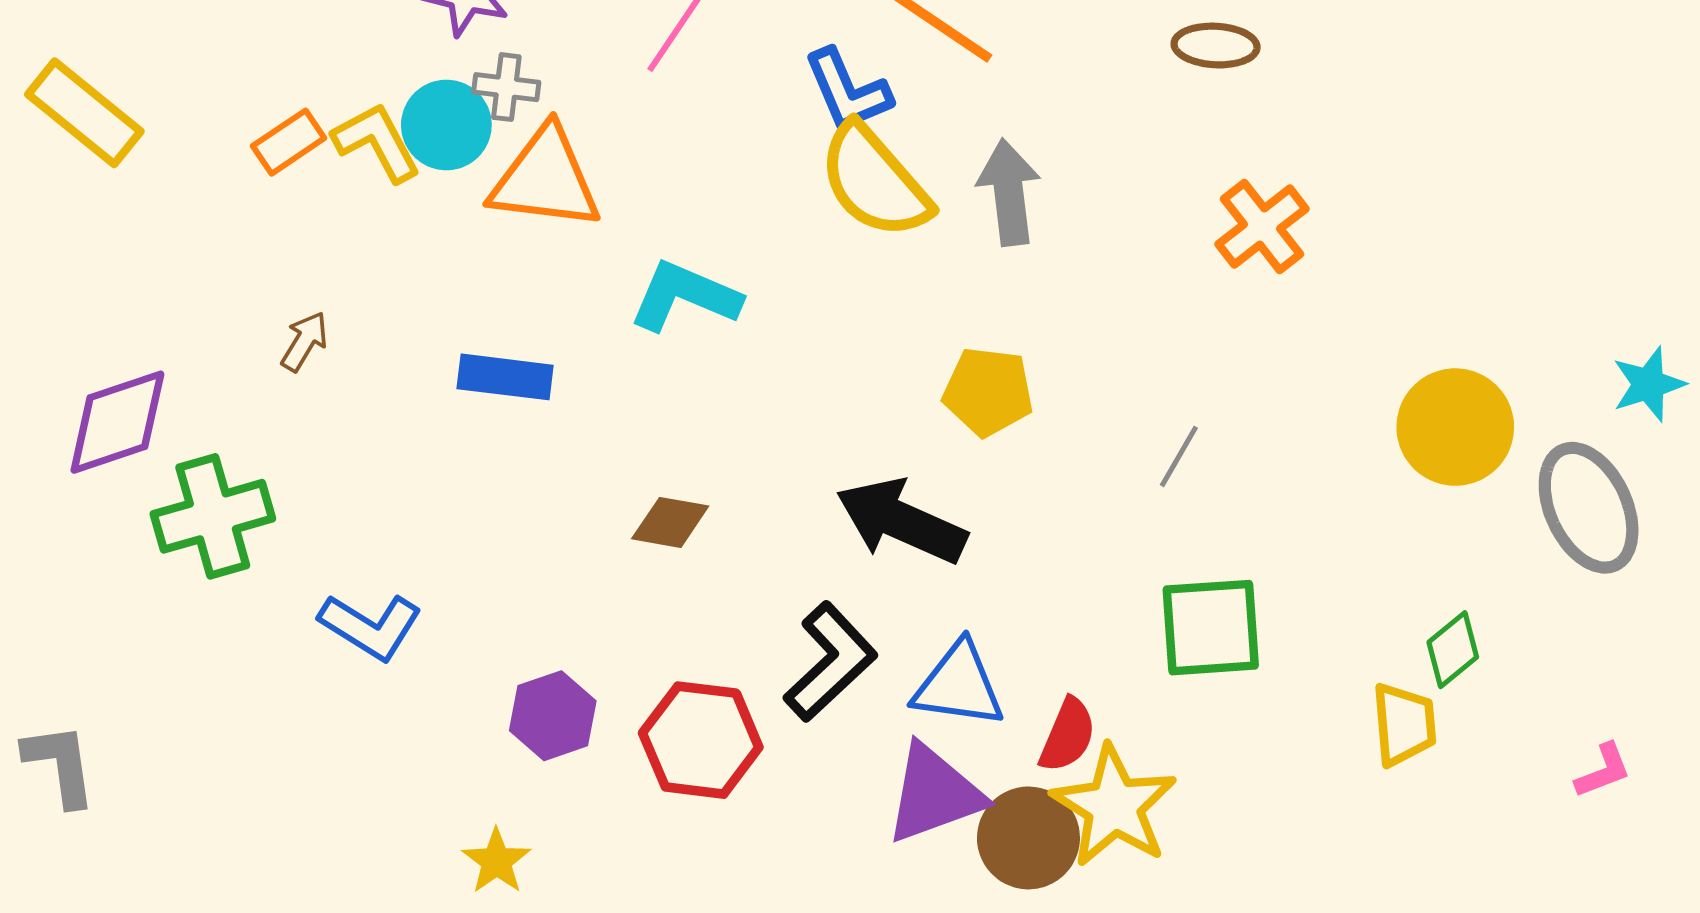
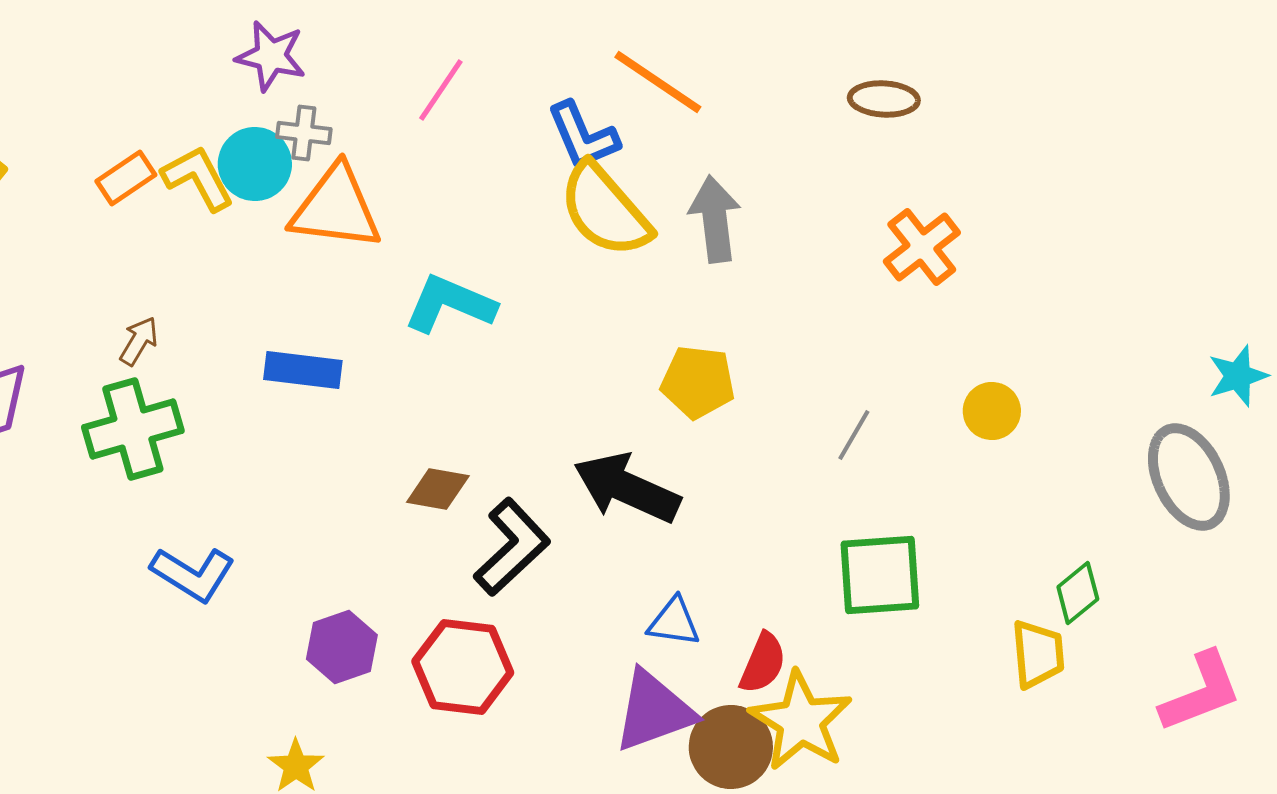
yellow circle: (1455, 427) -> (992, 411), moved, size x0.6
green cross: (213, 516) -> (133, 429), moved
black L-shape: (830, 662) -> (512, 547), moved
blue triangle: (959, 685) -> (674, 622), size x0.7
pink L-shape: (1603, 771) -> (1201, 692), size x1.8

